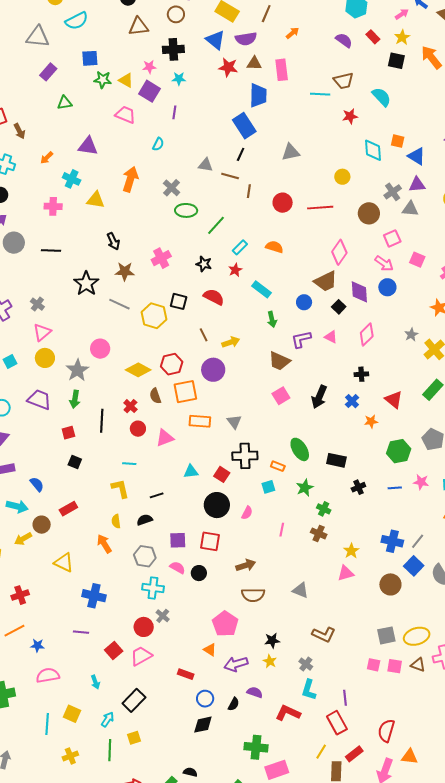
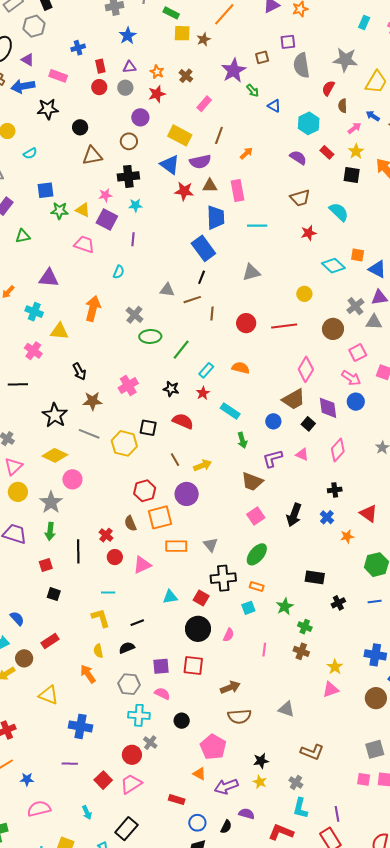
cyan semicircle: (77, 21) -> (30, 153), size x0.6
cyan line: (320, 94) -> (257, 226), moved
cyan diamond: (373, 150) -> (333, 266), turned -40
brown line: (230, 176) -> (192, 300), turned -30
pink cross: (53, 206) -> (33, 351), moved, turned 36
yellow diamond: (138, 370) -> (55, 455), moved
green ellipse: (300, 449) -> (257, 554), moved, turned 75
black circle: (199, 573) -> (182, 721), moved

